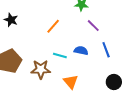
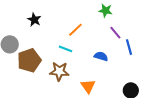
blue line: (106, 50) -> (129, 47), moved
cyan line: (60, 55) -> (66, 49), moved

